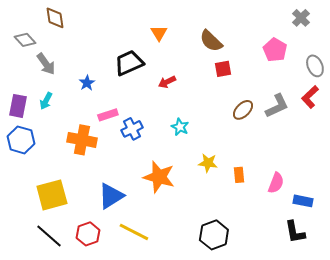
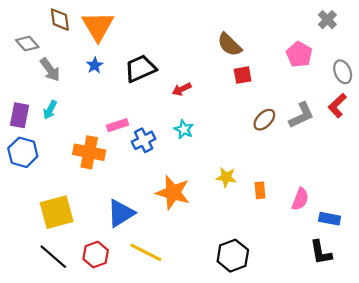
orange triangle: (159, 33) -> (98, 26), moved, size x1.8
blue star: (87, 83) -> (95, 65), moved
cyan star: (180, 127) -> (184, 129), moved

